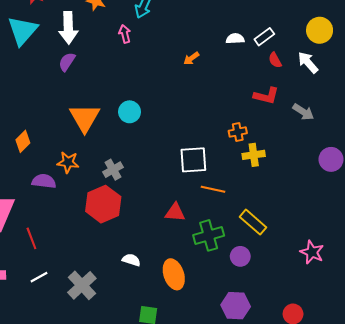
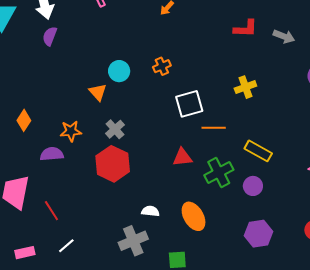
orange triangle: (85, 118) -> (98, 92), moved, size x0.6
orange cross: (238, 132) -> (162, 66), moved
gray cross: (82, 285) -> (133, 241), moved, turned 32

